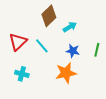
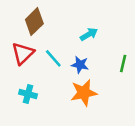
brown diamond: (49, 16) -> (34, 22), moved
blue star: (73, 51) -> (80, 65), moved

